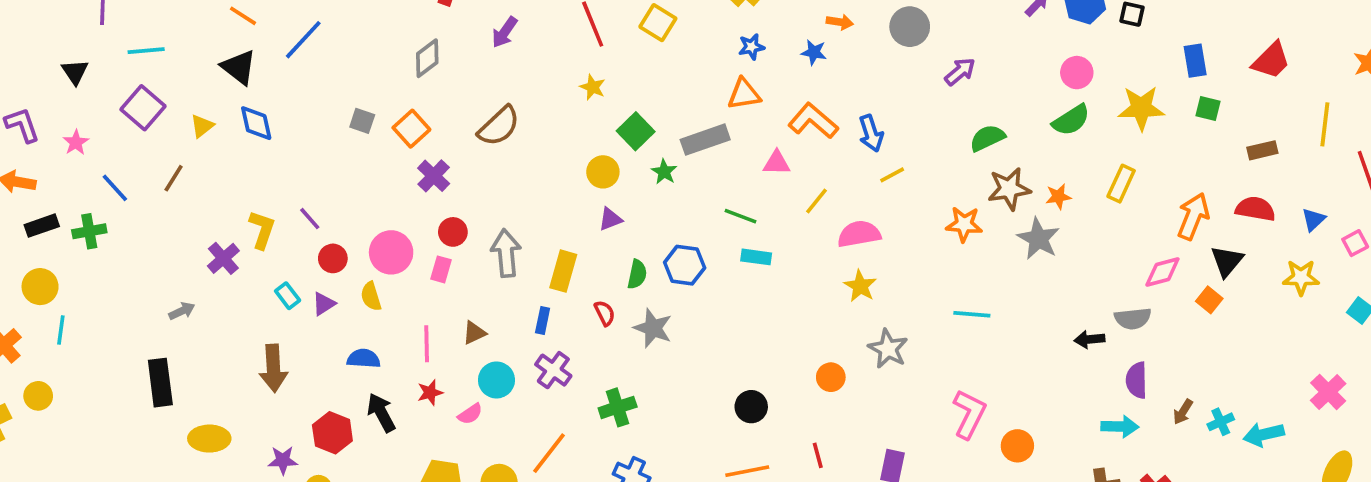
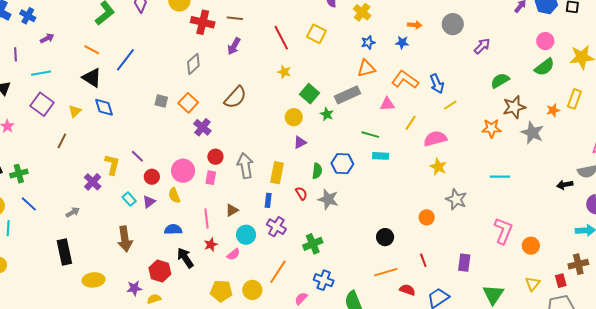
blue line: (115, 188) -> (29, 204), moved
orange star: (1058, 197) -> (553, 110), moved

